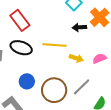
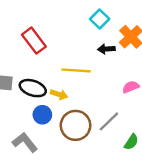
black ellipse: (21, 48) -> (33, 88), moved
yellow arrow: (76, 58) -> (59, 94), moved

